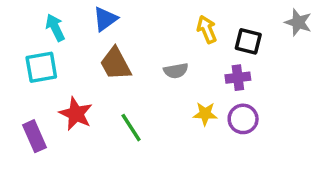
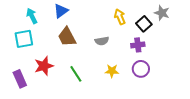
gray star: (298, 22) -> (162, 13), moved
black square: (248, 41) -> (144, 24), turned 35
red star: (76, 114) -> (44, 66), turned 30
yellow star: (205, 114) -> (112, 71), moved

